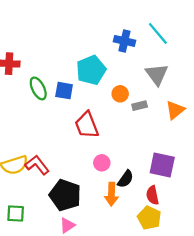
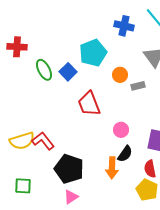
blue square: (64, 91) -> (68, 72), turned 36
pink circle: (102, 163) -> (121, 130), moved

